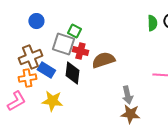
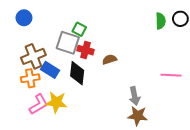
blue circle: (36, 21) -> (24, 18), moved
brown semicircle: (103, 60) -> (109, 59), size x0.6
pink L-shape: (16, 101) -> (39, 104), moved

